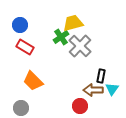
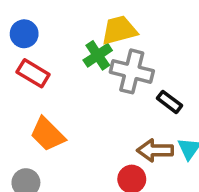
gray cross: (80, 46) -> (132, 71), turned -30
black rectangle: (101, 76) -> (169, 102), moved, turned -64

